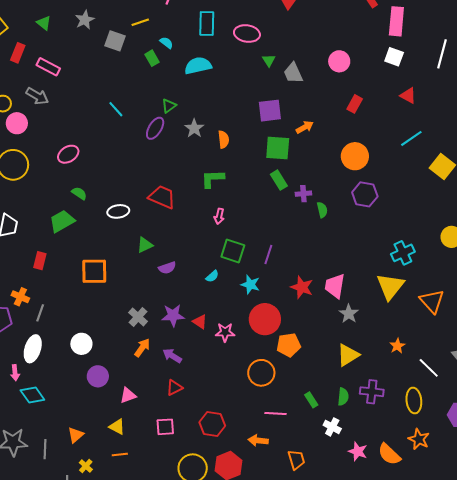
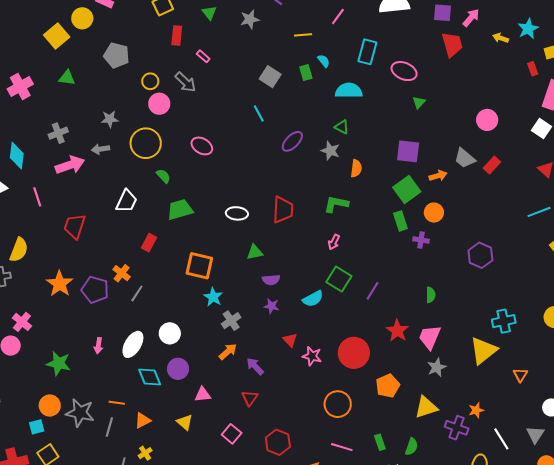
gray square: (115, 41) -> (270, 77), moved
red rectangle: (18, 53) -> (177, 35), turned -30
pink rectangle: (48, 67) -> (203, 56), size x0.6
gray trapezoid: (293, 73) -> (465, 158), moved, turned -40
green triangle: (169, 106) -> (342, 127), moved, turned 49
gray star: (194, 128) -> (330, 151), turned -30
green square: (278, 148) -> (407, 190), turned 36
pink ellipse: (68, 154) -> (202, 146), turned 50
orange circle: (355, 156) -> (434, 213), moved, size x0.7
green semicircle: (79, 193) -> (163, 176), moved
red trapezoid: (162, 197) -> (283, 210), turned 56
green semicircle: (322, 210) -> (431, 295), moved
cyan semicircle: (212, 276) -> (313, 299), size x1.5
cyan star: (250, 284) -> (213, 297), moved
orange triangle: (432, 301) -> (520, 375), size x0.6
purple star: (173, 315) -> (272, 306), moved, size x0.7
orange pentagon: (289, 345) -> (388, 386), moved, turned -30
white ellipse: (33, 349) -> (133, 344), moved
red triangle: (174, 388) -> (250, 398), turned -42
purple cross: (372, 392) -> (457, 428), moved
cyan diamond: (32, 395) -> (150, 377), moved
pink square: (165, 427) -> (232, 434), turned 30
orange line: (120, 455) -> (117, 403), moved

